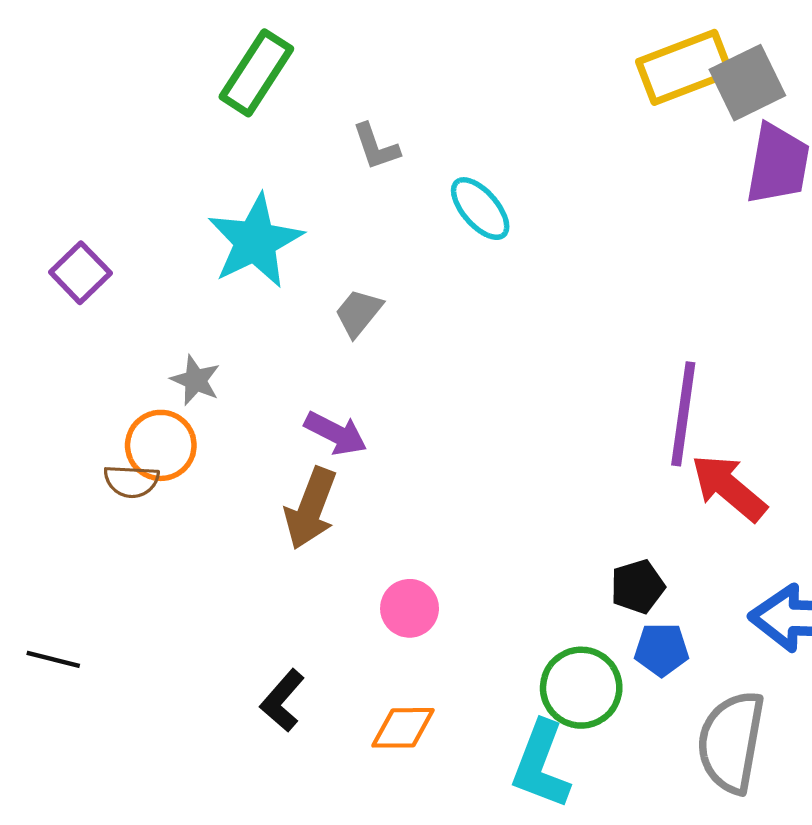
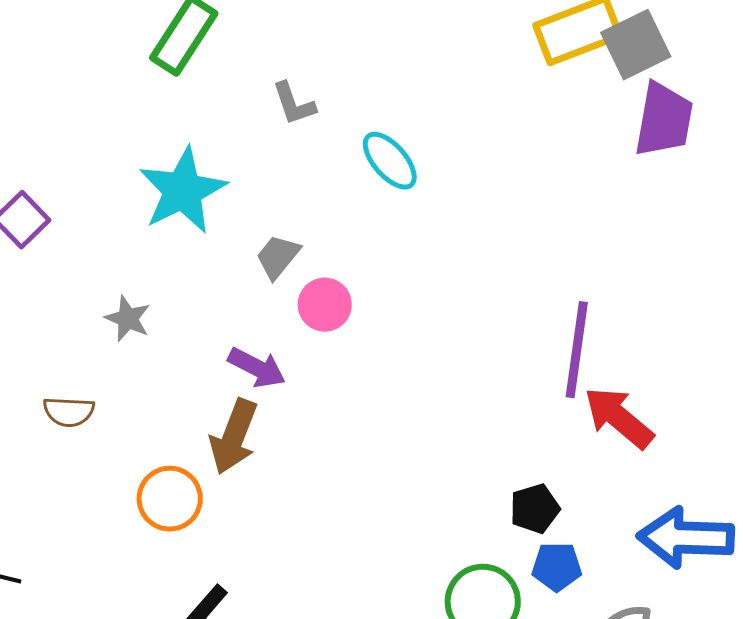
orange circle: (161, 445) -> (170, 499), moved
pink circle: (410, 608) -> (325, 305), moved

